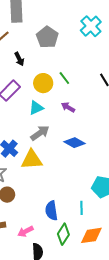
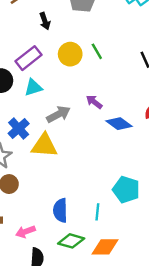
purple arrow: (68, 107) -> (94, 102), moved
cyan triangle: (36, 108) -> (33, 87), moved
blue diamond: (75, 143) -> (119, 124), moved
green diamond: (63, 234) -> (71, 241), turned 65

